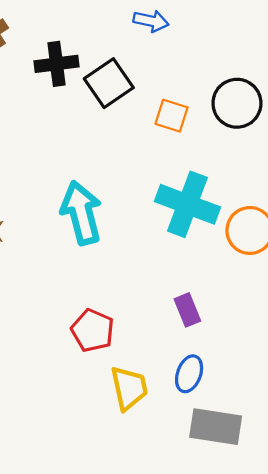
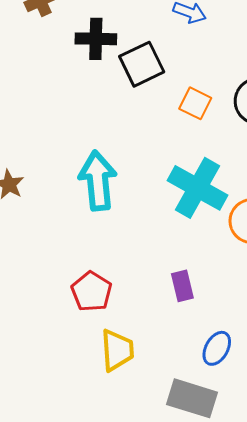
blue ellipse: (189, 374) -> (217, 348), moved

